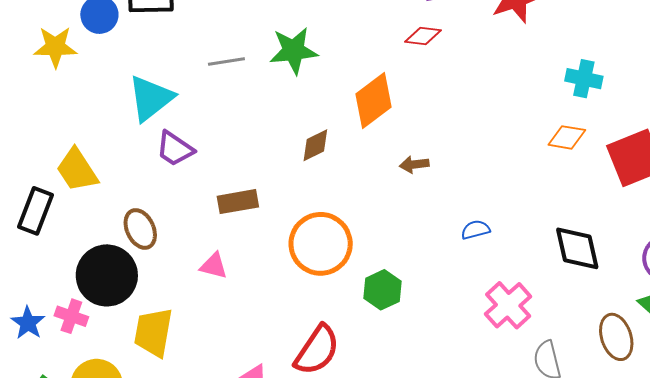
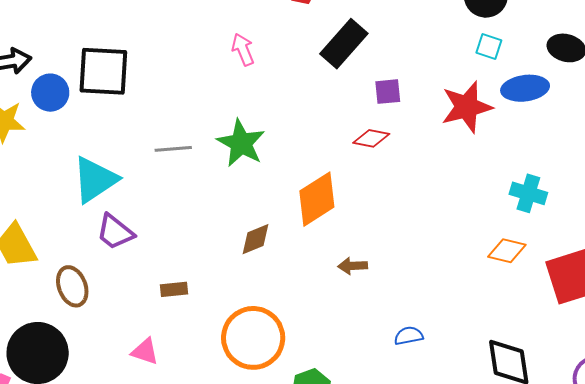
green star: (294, 51) -> (241, 143), turned 30
brown rectangle: (238, 202) -> (174, 289), size x0.7
brown ellipse: (140, 229) -> (72, 286), moved

